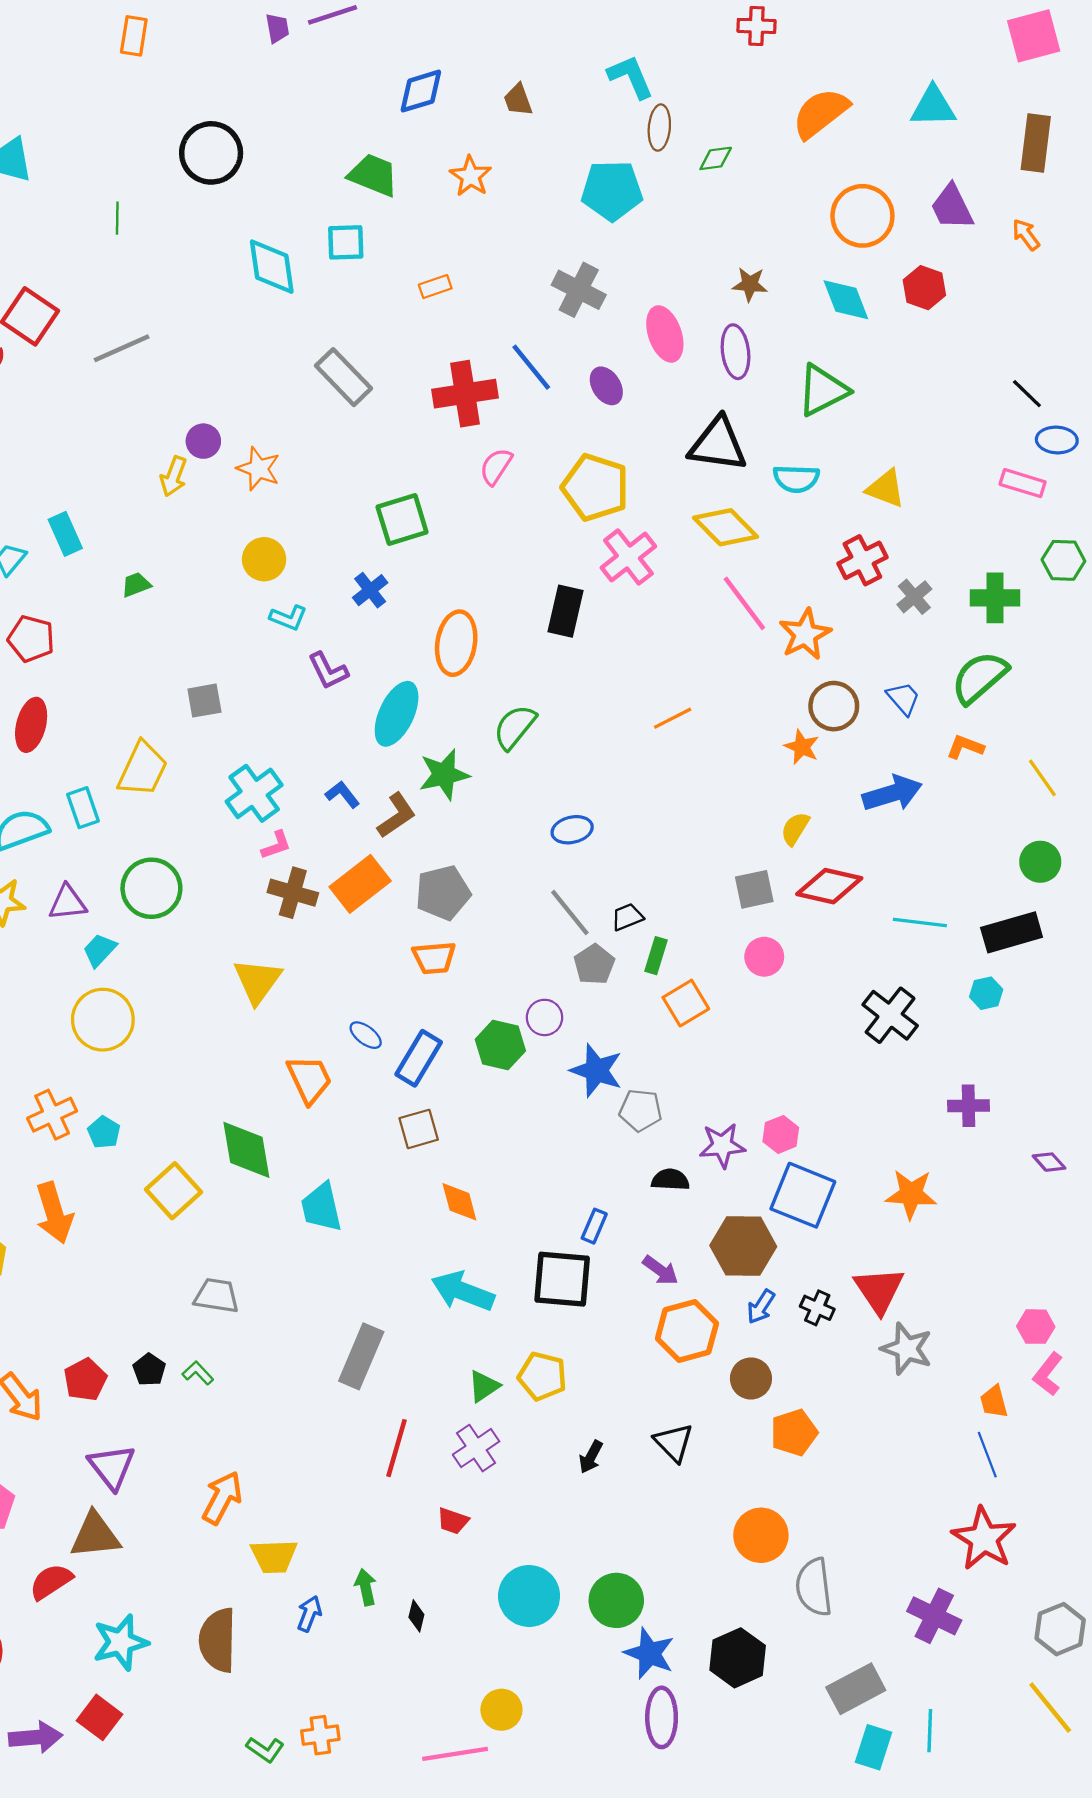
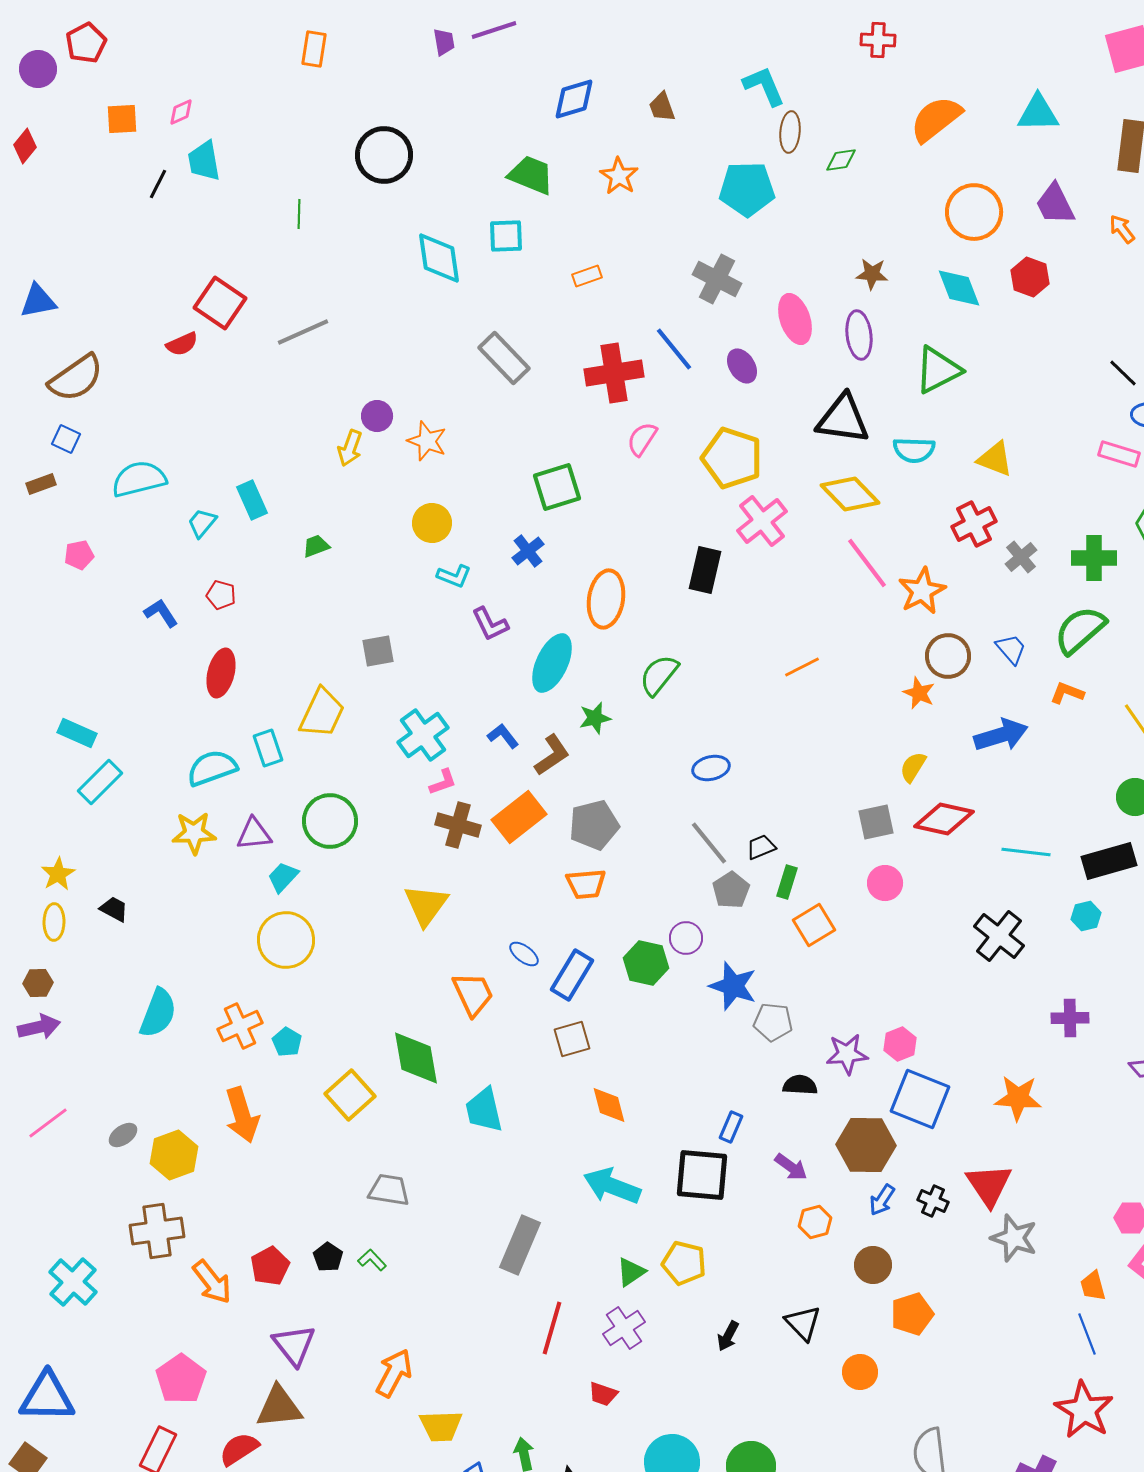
red pentagon: (31, 639) -> (221, 595), size x0.7
green star: (444, 775) -> (595, 718), size x0.7
orange hexagon: (687, 1331) -> (815, 1222), size x0.6
orange circle: (761, 1535) -> (860, 1372), moved, size x0.7

